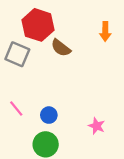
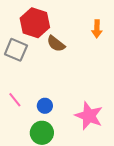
pink star: (97, 126) -> (89, 116), size x1.8

